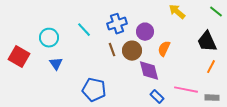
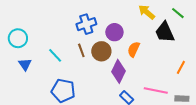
green line: (216, 12) -> (178, 13), moved
cyan line: (84, 30) -> (55, 55), moved
black trapezoid: (207, 42) -> (165, 32), moved
purple diamond: (149, 71) -> (119, 71), turned 40

